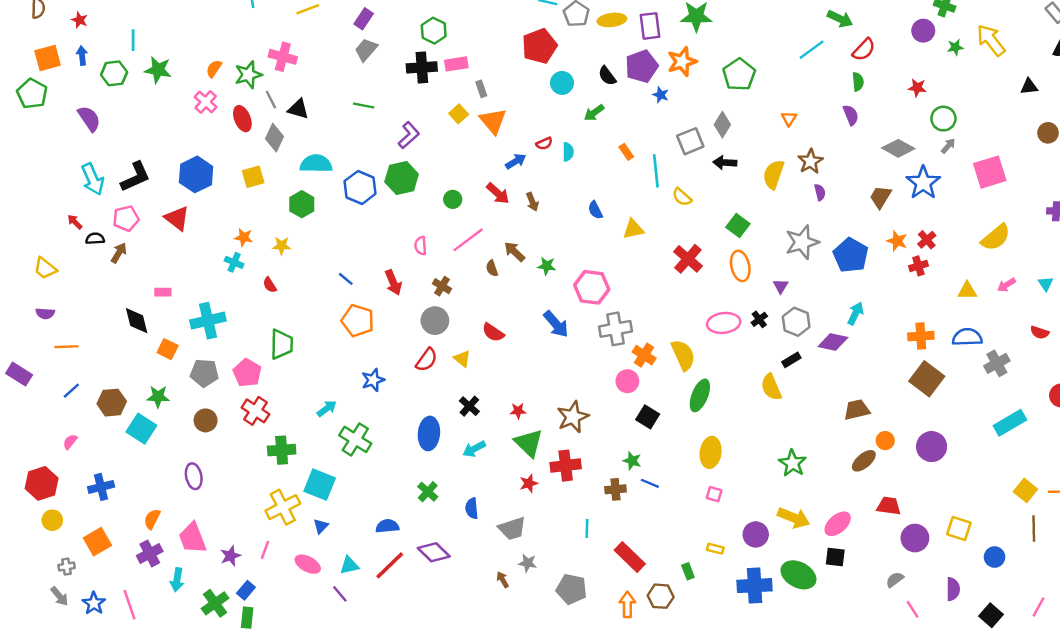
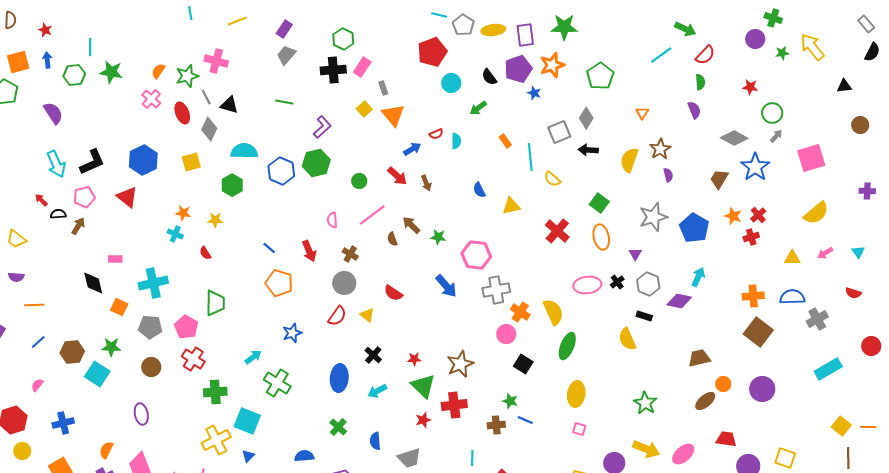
pink rectangle: (456, 64) -> (362, 67), turned -48
black rectangle: (791, 360) -> (644, 316), turned 49

